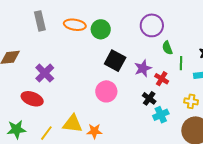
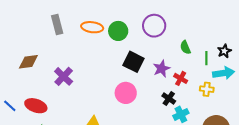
purple circle: (152, 25) -> (154, 26), moved
green line: (181, 63) -> (206, 58), moved
red ellipse: (32, 99) -> (36, 106), moved
yellow cross: (191, 101) -> (207, 89), moved

